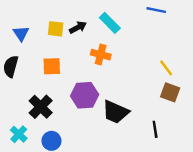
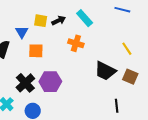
blue triangle: (21, 33) -> (22, 32), moved
yellow line: (166, 68) -> (127, 49), moved
purple hexagon: (85, 95) -> (50, 82), moved
black trapezoid: (115, 112) -> (105, 71), moved

